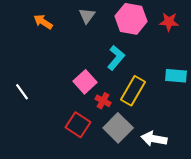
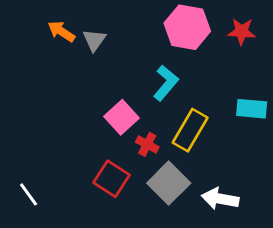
gray triangle: (87, 16) -> (94, 40), moved
white line: (22, 92) -> (29, 194), moved

